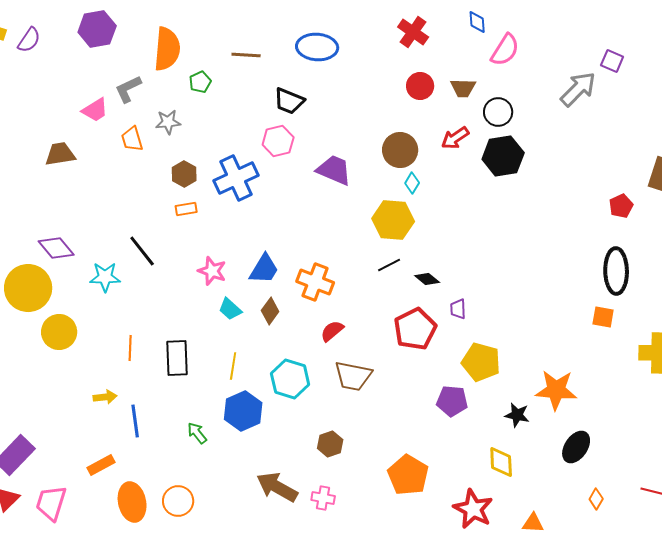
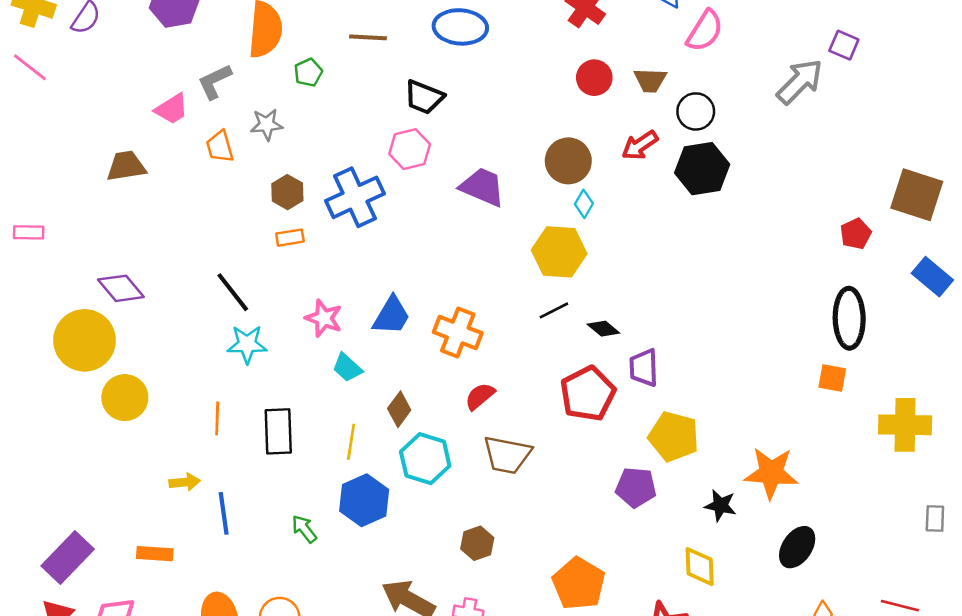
cyan star: (105, 277) -> (247, 344), moved
purple trapezoid: (458, 309) -> (644, 368), size x1.4
brown diamond: (270, 311) -> (399, 409), moved
orange rectangle: (101, 465) -> (155, 554), moved, turned 32

